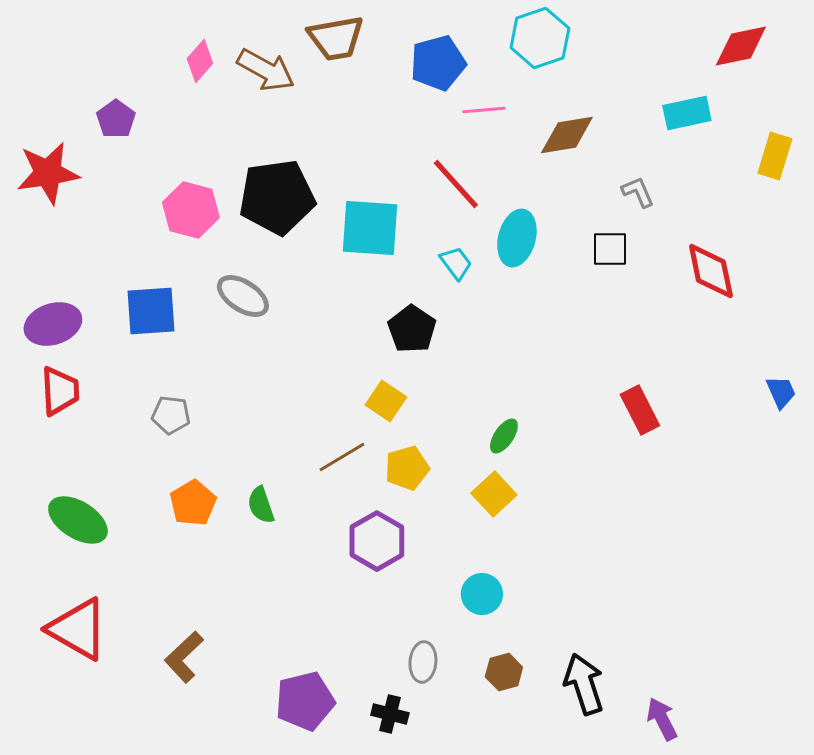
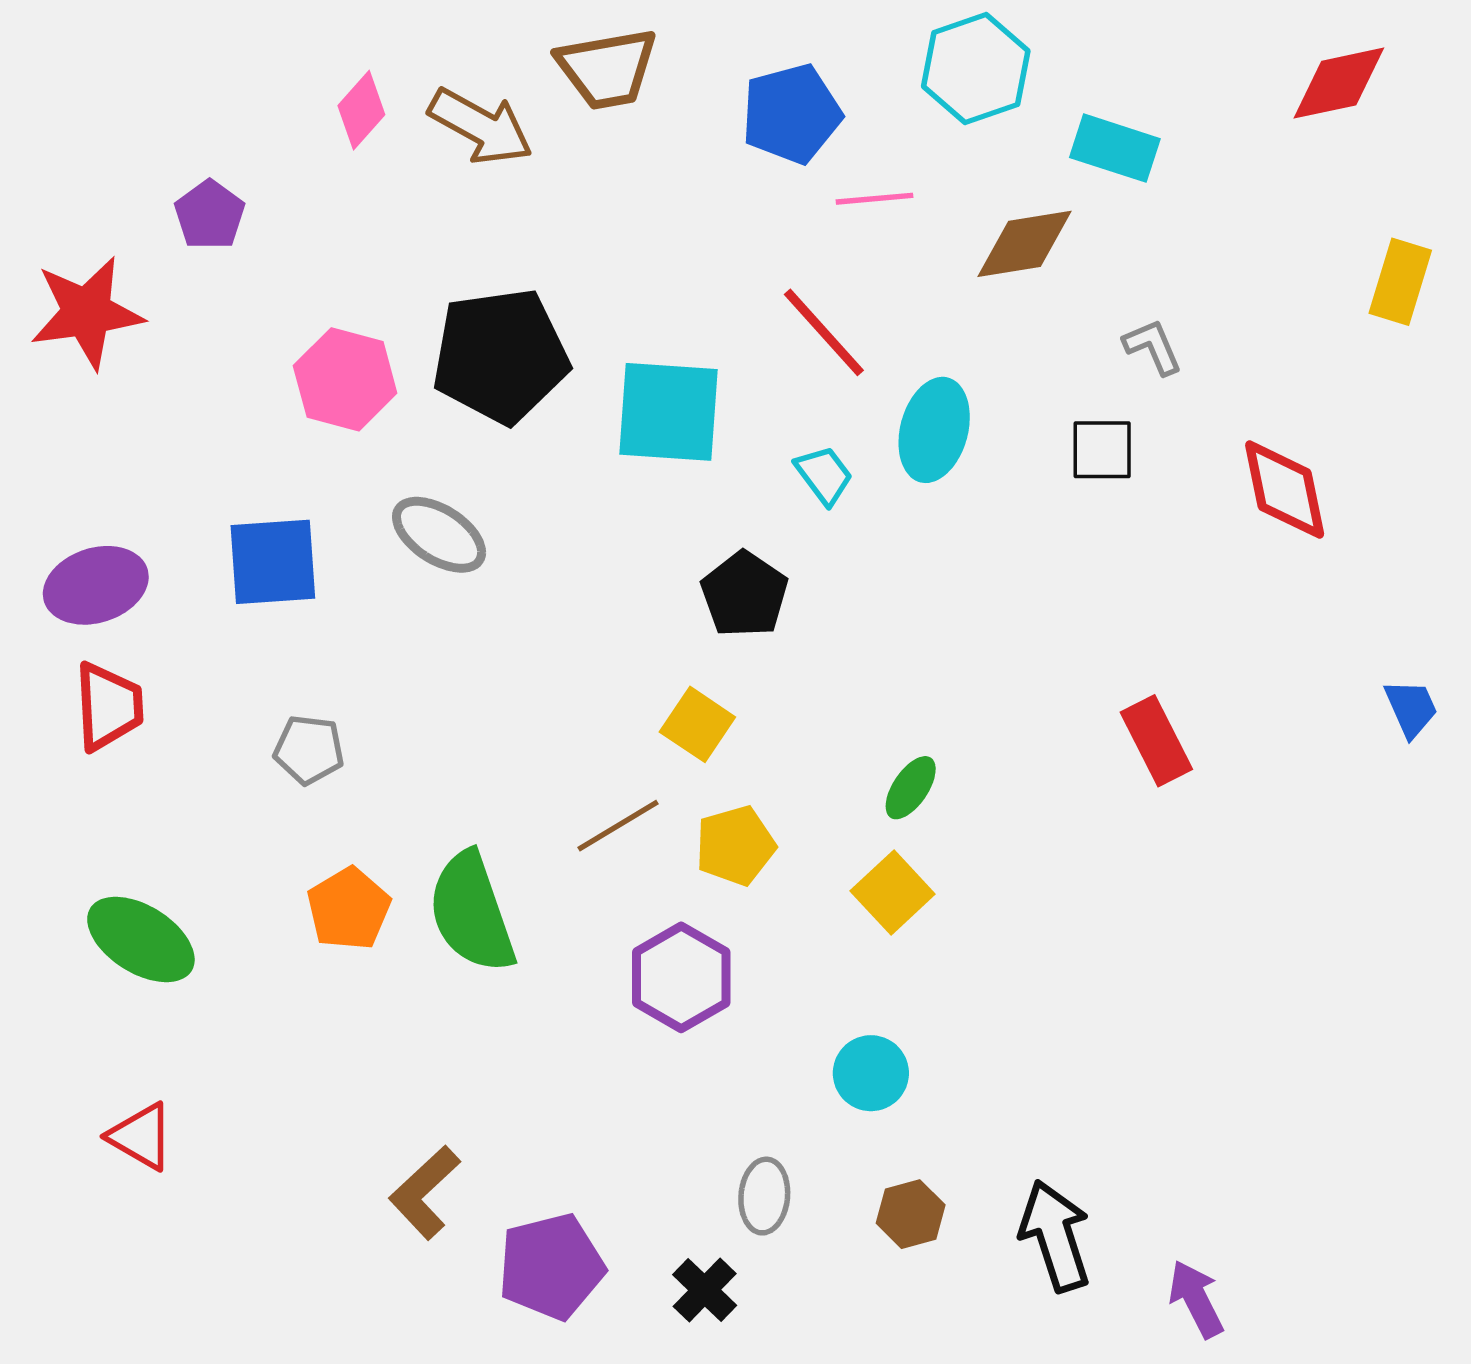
cyan rectangle: (687, 113) -> (1115, 148), moved, turned 30
green semicircle: (261, 505) -> (472, 912), size x1.8
red triangle: (78, 629) -> (141, 1136), size x0.6
brown L-shape: (184, 657) -> (425, 1192), moved
black cross: (390, 714) -> (705, 1290), turned 30

